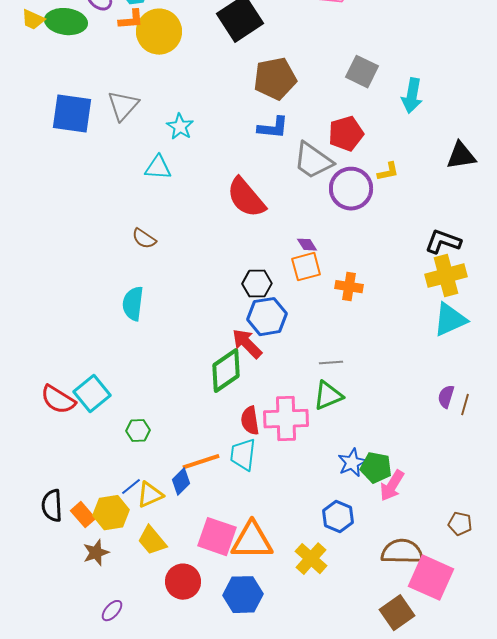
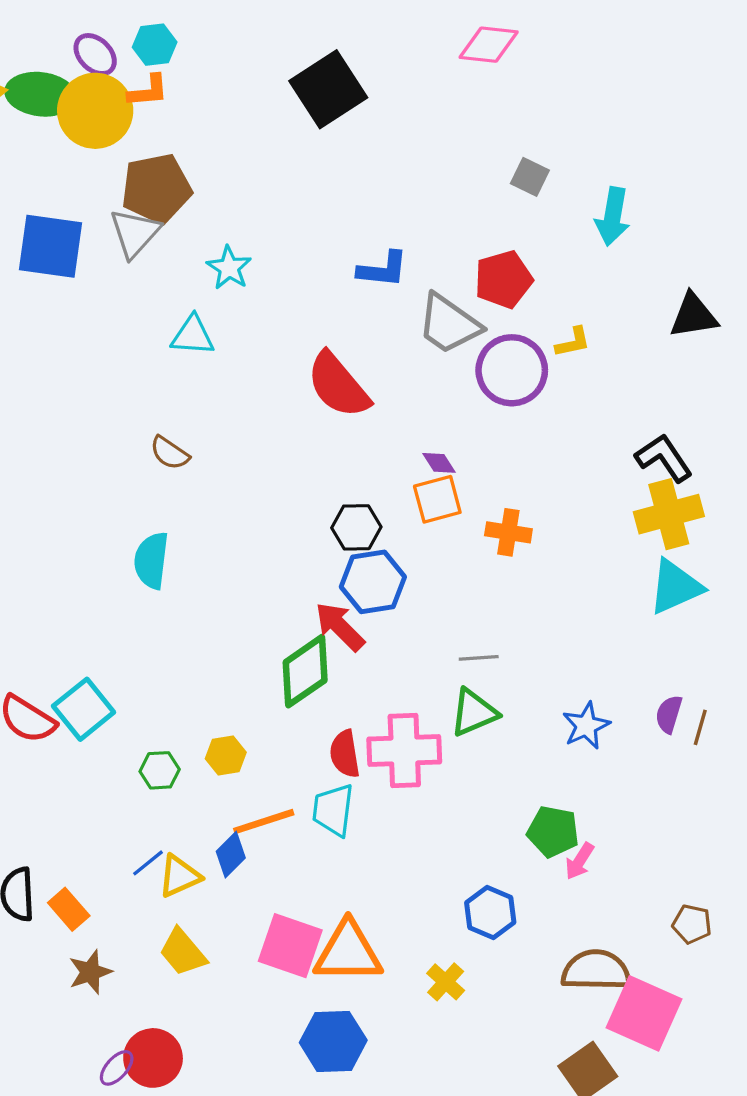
yellow circle: (159, 32) -> (95, 111), moved
gray square: (362, 72) -> (530, 177), size x0.7
brown pentagon: (275, 79) -> (156, 188), moved
black L-shape: (443, 242) -> (664, 458), turned 36
blue star: (352, 463) -> (586, 726), moved
pink arrow: (392, 486) -> (580, 861), size x0.7
yellow hexagon: (111, 513) -> (226, 755), moved, size x0.7
yellow cross: (311, 559) -> (446, 982), size x0.7
red circle: (183, 582) -> (153, 1058), moved

